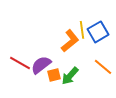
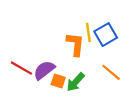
orange L-shape: (70, 41) -> (75, 44), turned -45
orange square: (54, 75) -> (58, 81), turned 32

